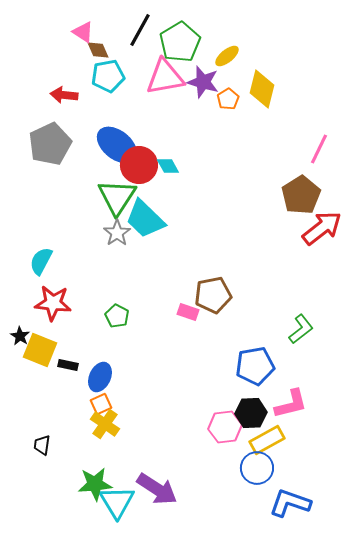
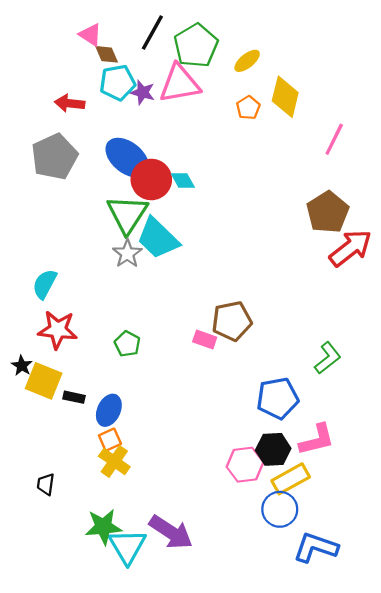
purple star: (203, 82) -> (143, 92), moved, size x0.7
pink line: (319, 149) -> (334, 139), moved

